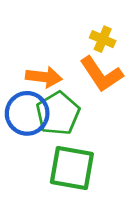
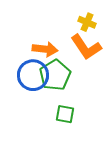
green square: (72, 168) -> (65, 114), size x0.6

